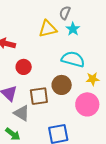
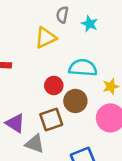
cyan star: (73, 29) -> (90, 24), moved
red circle: (24, 67) -> (54, 85), moved

